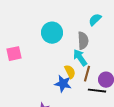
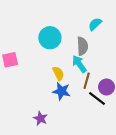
yellow semicircle: (70, 72) -> (58, 73), moved
black line: (97, 91) -> (97, 99), turned 30

